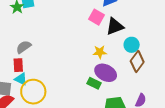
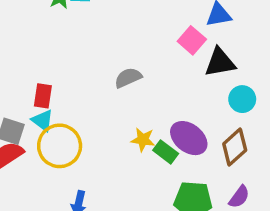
gray semicircle: (24, 47) -> (128, 78), moved
yellow star: (100, 52) -> (143, 140), moved
brown diamond: (137, 62) -> (235, 147), moved

